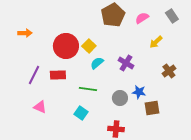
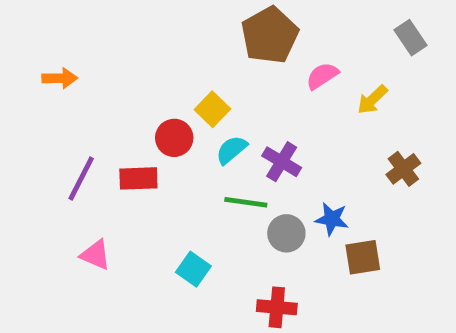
pink semicircle: (142, 18) -> (322, 76), moved
red circle: (66, 46) -> (174, 138), moved, size x0.6
purple cross: (126, 63) -> (282, 162), moved
green line: (88, 89) -> (246, 202), moved

